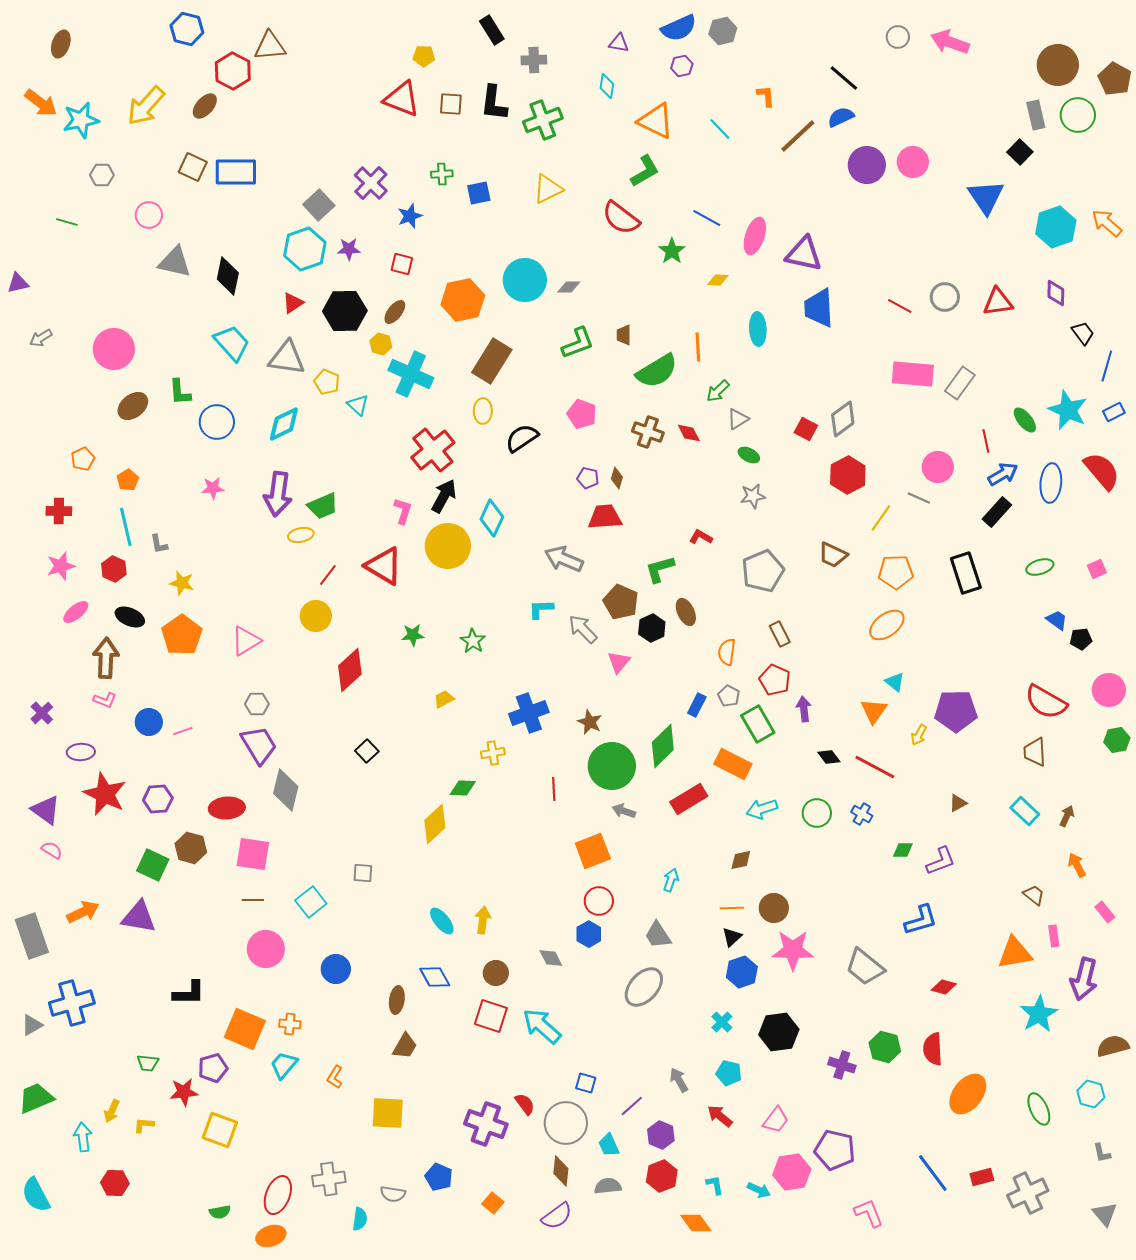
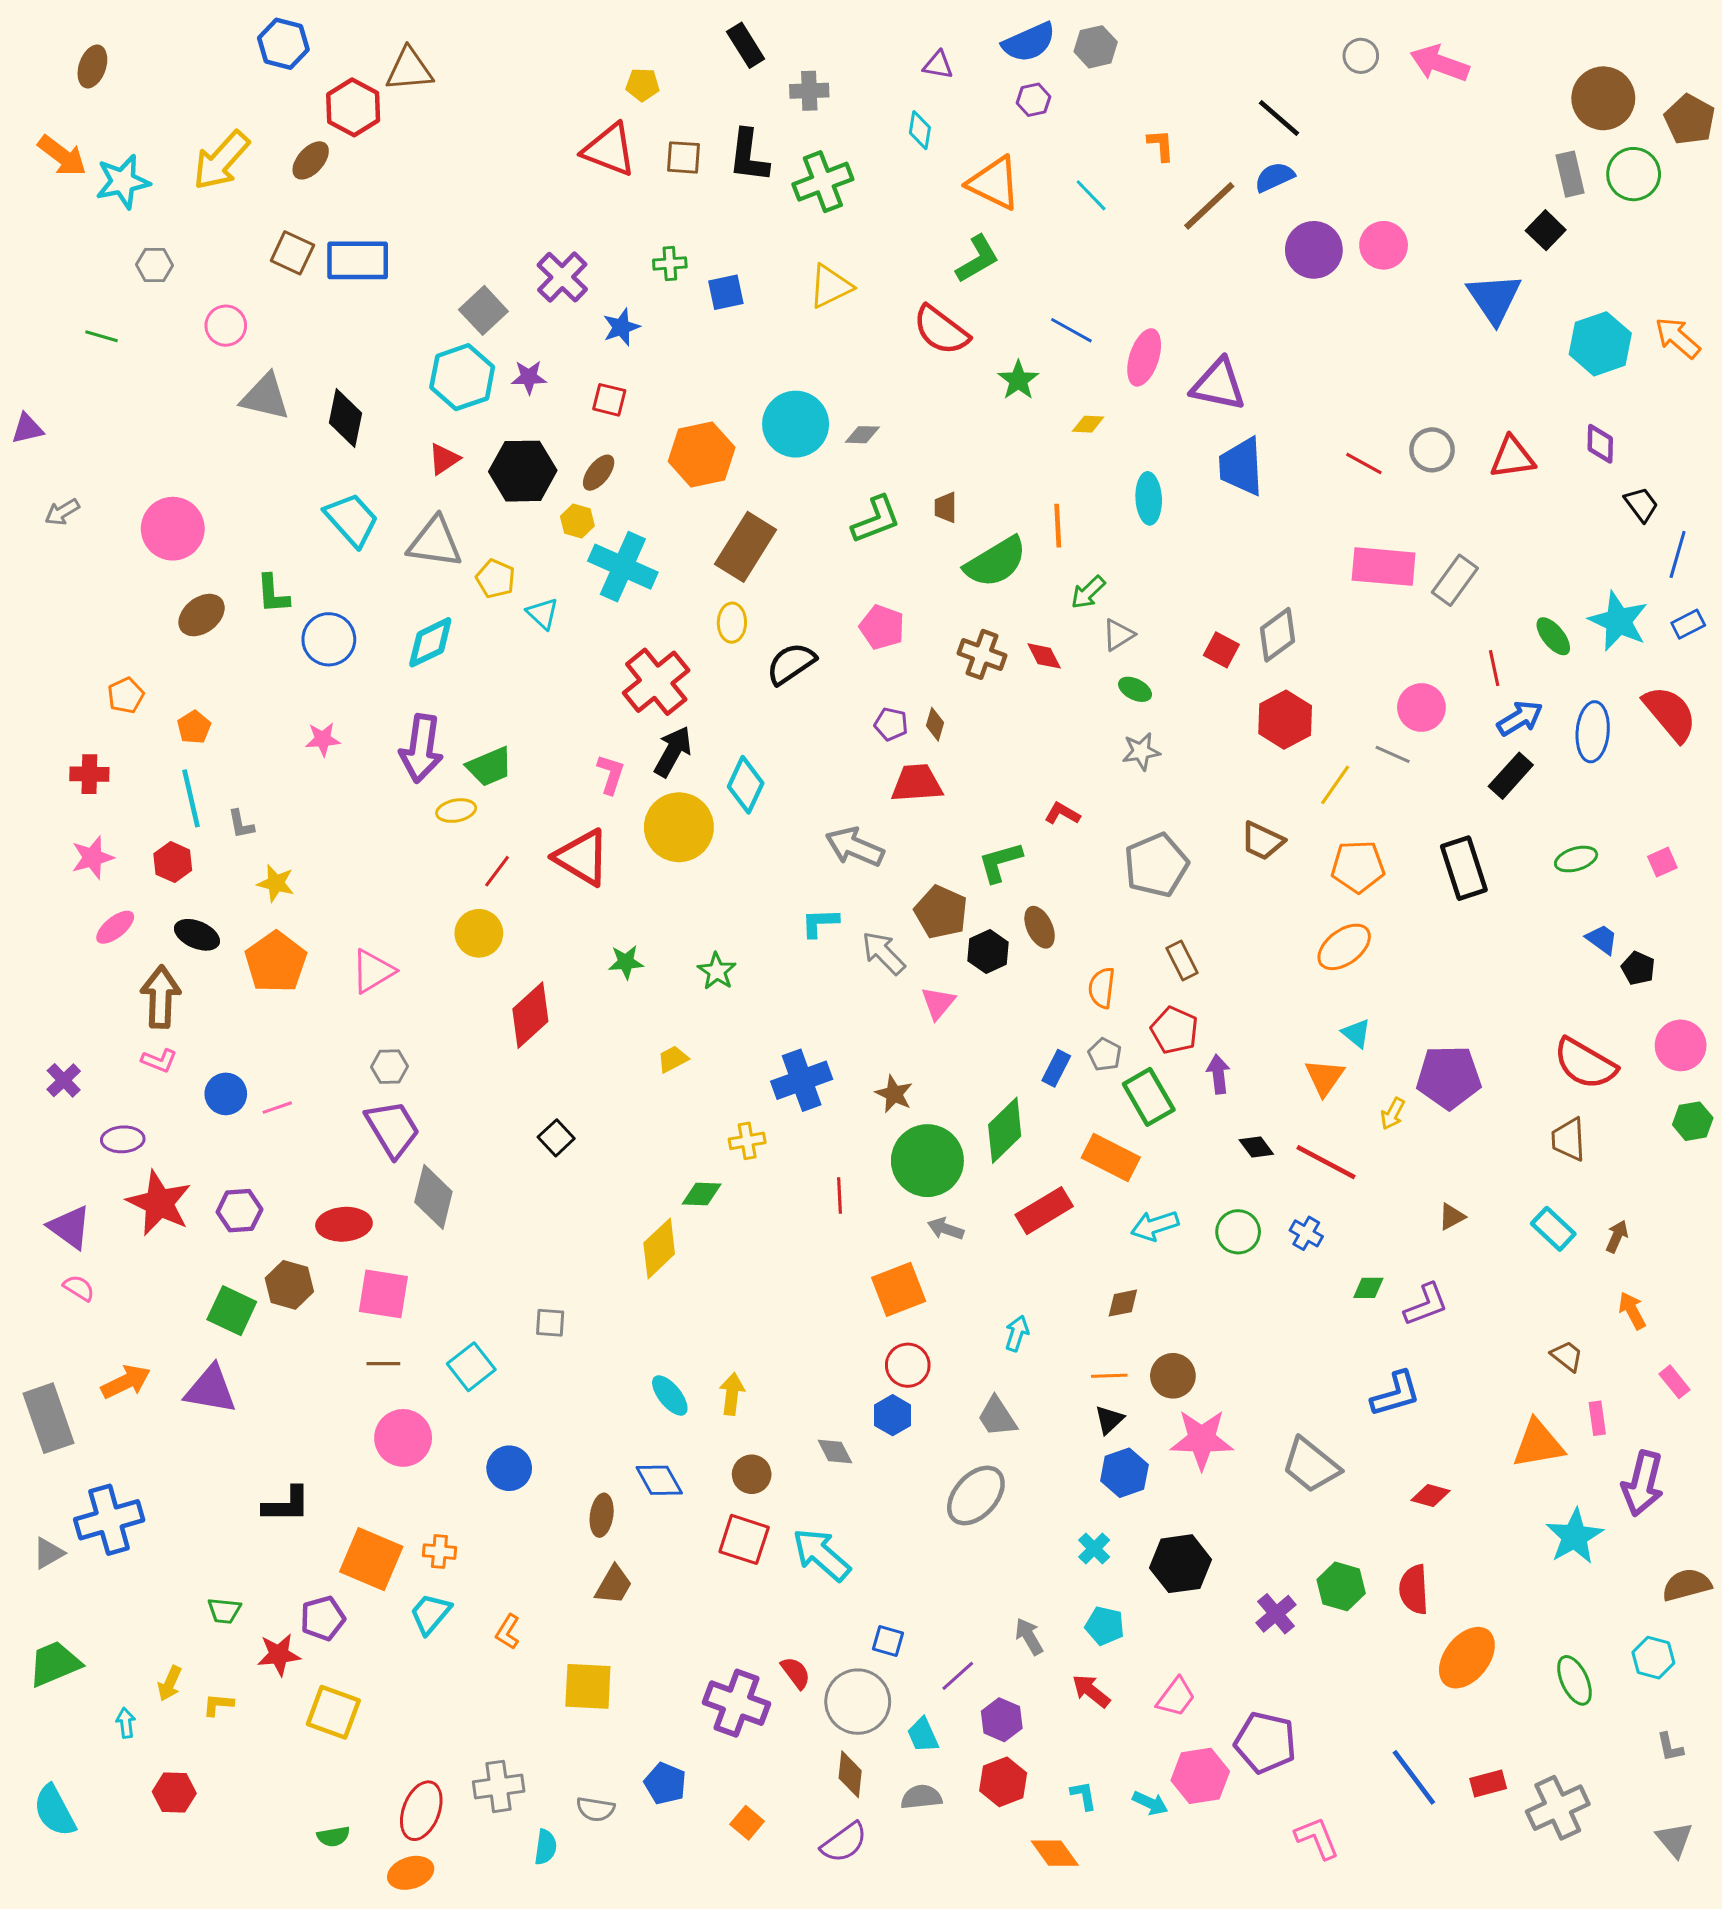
black pentagon: (1081, 639) -> (1638, 968), turned 30
purple cross: (842, 1065) -> (1276, 1614), turned 32
cyan arrow: (83, 1137) -> (126, 1723), size x0.7

